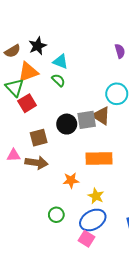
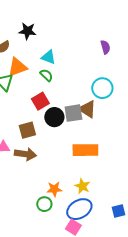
black star: (38, 46) -> (27, 31), moved, turned 30
red square: (27, 103) -> (40, 101), moved
orange star: (71, 180) -> (54, 189), moved

